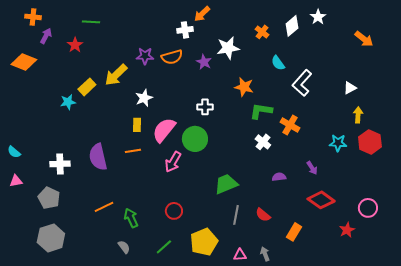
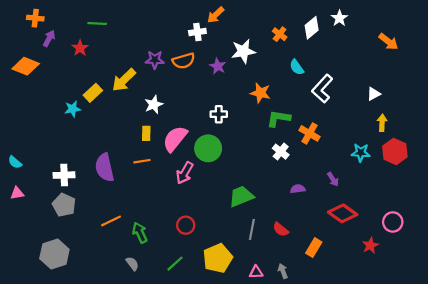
gray pentagon: (49, 198) -> (64, 205), moved

